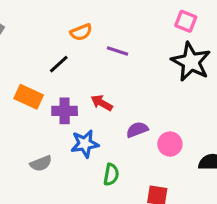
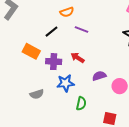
purple line: (118, 51) -> (81, 29), moved

